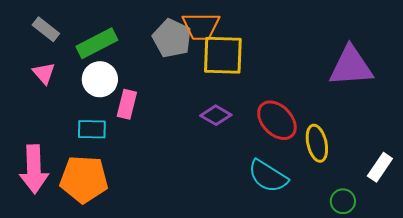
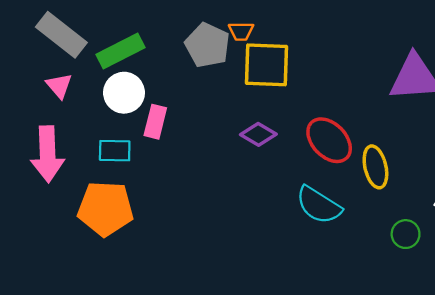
orange trapezoid: (201, 26) -> (241, 31), size x0.6
gray rectangle: (46, 29) -> (61, 35), size x1.6
pink arrow: (34, 169) -> (48, 154), moved

